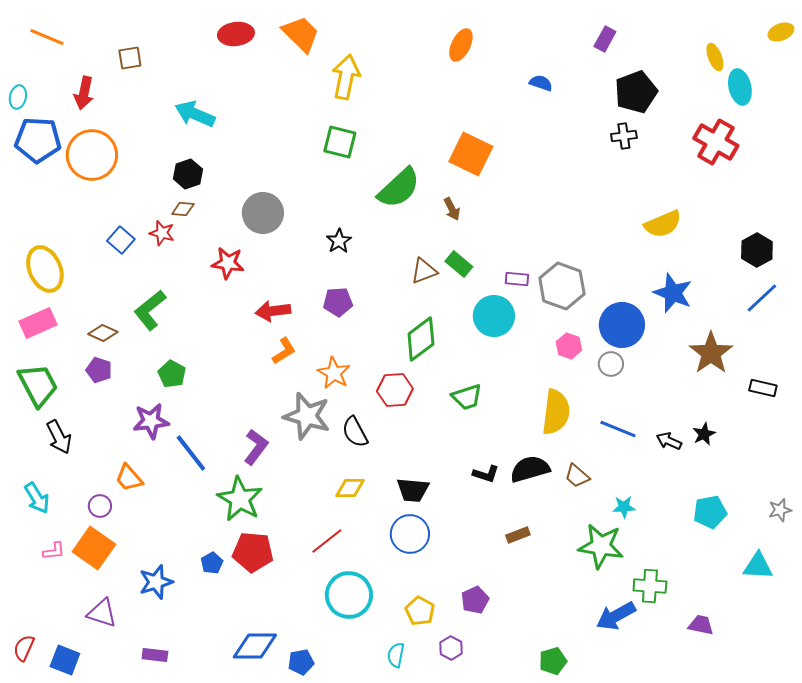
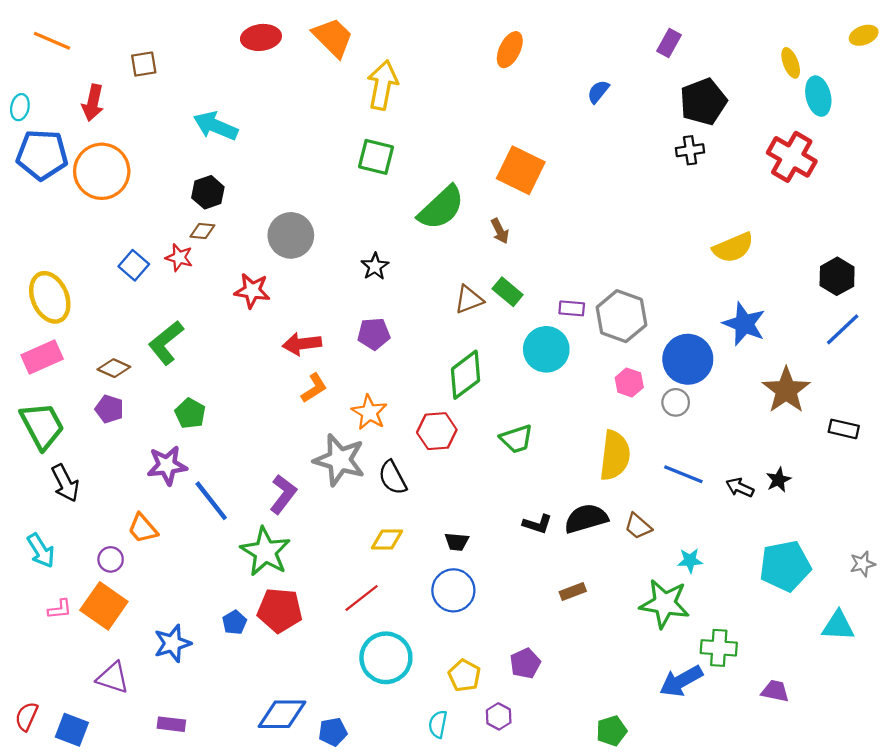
blue semicircle: (541, 83) -> (598, 92), turned -70
black trapezoid: (413, 490) -> (457, 542), size x0.7
cyan pentagon: (710, 512) -> (785, 566), size x1.4

